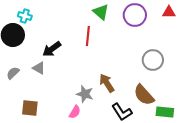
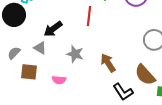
gray star: (85, 94) -> (75, 54), moved
brown square: (30, 108) -> (29, 72), moved
pink semicircle: (75, 112) -> (59, 80), moved, turned 64

